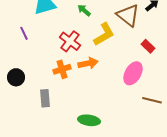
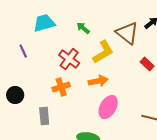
orange arrow: (88, 63) -> (98, 81), moved
pink ellipse: (133, 73) -> (108, 107), moved

